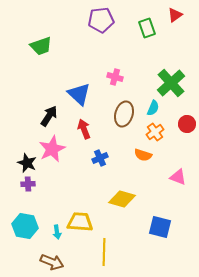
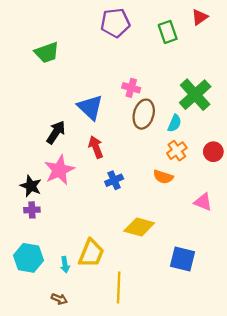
brown ellipse: (124, 114) -> (144, 114), moved
red circle: (187, 124) -> (213, 152), moved
yellow trapezoid: (80, 222) -> (91, 253), turned 108
brown arrow: (52, 262) -> (59, 299), size x0.6

